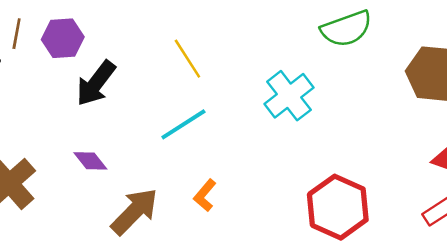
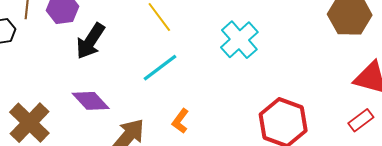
purple diamond: (90, 161) -> (91, 101), size x1.4

